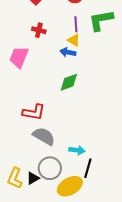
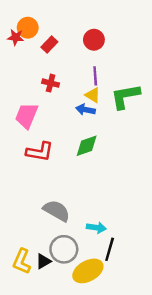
green L-shape: (101, 20) -> (125, 96), moved
red L-shape: (34, 112) -> (40, 152), moved

